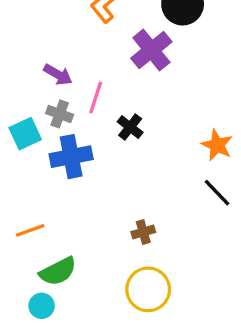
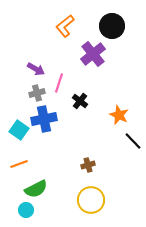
gray cross: (60, 114) -> (37, 93), turned -35
cyan square: (25, 134) -> (19, 130), moved, turned -30
orange star: (217, 145) -> (119, 115), moved

